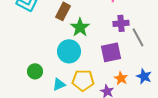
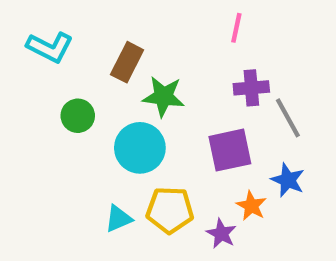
green star: (80, 27) -> (163, 96), turned -30
green circle: (35, 71) -> (78, 116), moved
blue star: (144, 76) -> (288, 180), moved

